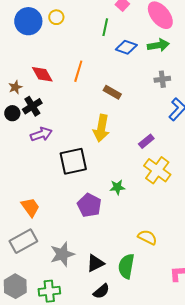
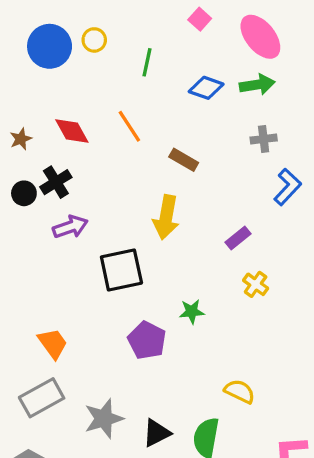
green line: (105, 27) -> (147, 62), moved
orange line: (78, 71) -> (129, 126), turned -50
brown star: (15, 87) -> (21, 139), moved
yellow cross: (157, 170) -> (256, 284), size x0.6

